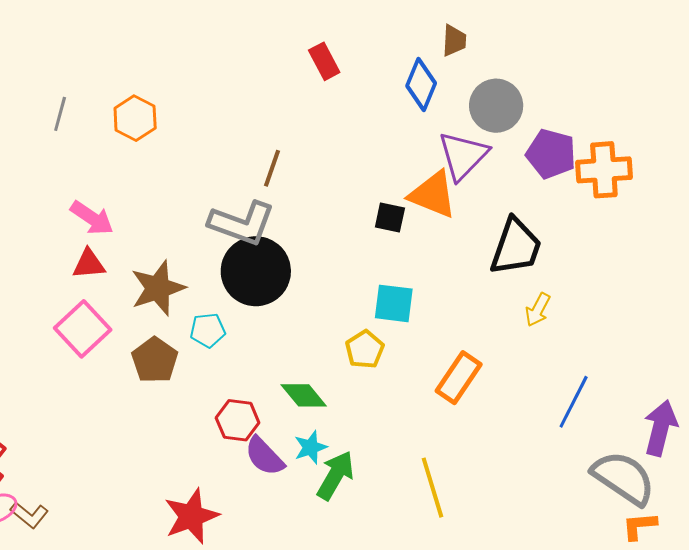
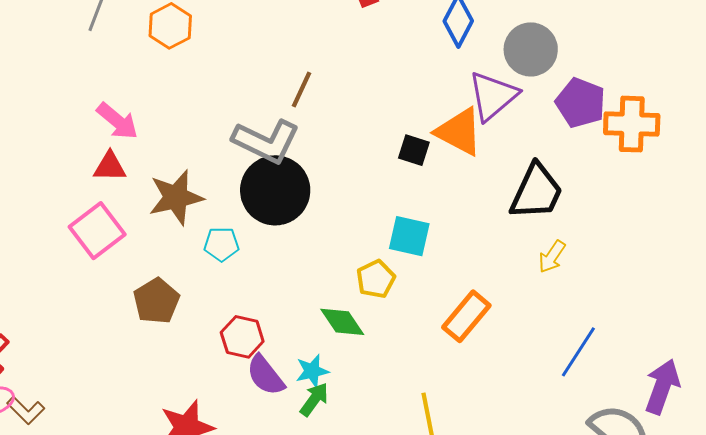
brown pentagon: (155, 360) -> (156, 301), moved
green diamond: (304, 395) -> (342, 322), moved
green arrow: (335, 475) -> (314, 399), moved, size x0.7

